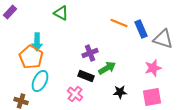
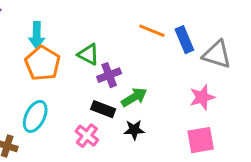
green triangle: (61, 13) -> (88, 54), moved
cyan arrow: (37, 42) -> (37, 35), moved
orange pentagon: (31, 57) -> (43, 63), moved
black star: (120, 92) -> (134, 130), moved

